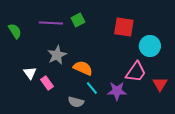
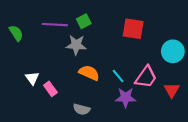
cyan circle: (150, 46) -> (173, 51), moved
gray star: (57, 55) -> (76, 45), moved, turned 30
cyan line: (92, 88) -> (118, 76), moved

